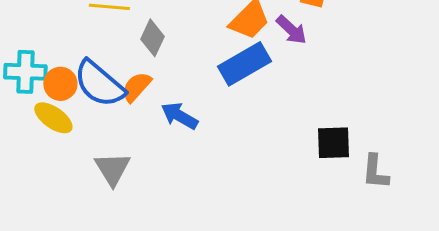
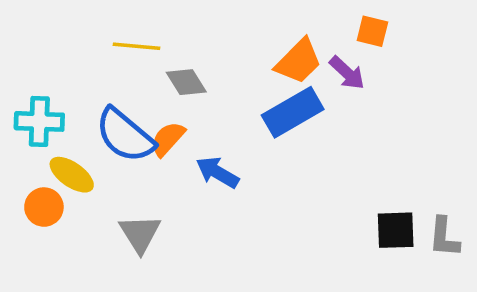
gray diamond: (152, 38) -> (186, 82), turned -57
orange circle: (60, 84) -> (44, 207), moved
black square: (333, 143) -> (396, 230), moved

